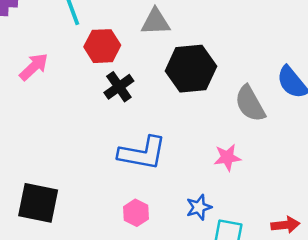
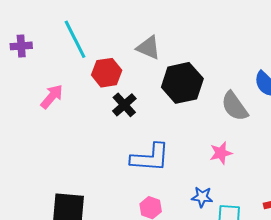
gray triangle: (156, 22) -> (148, 48), turned 32
blue star: (199, 207) -> (202, 197), turned 30

